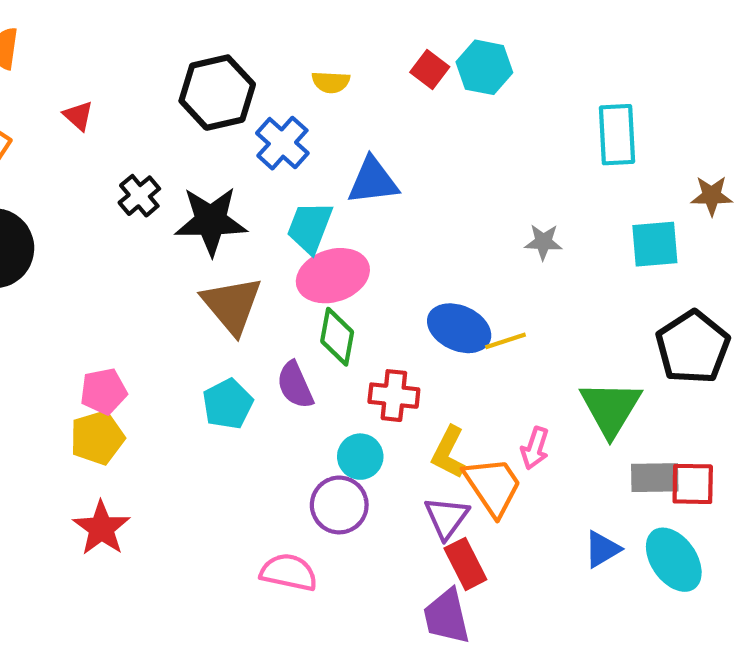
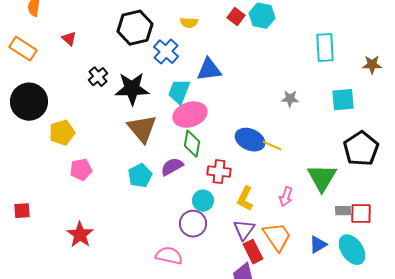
brown star: (712, 196) -> (372, 65), moved
yellow line: (505, 341) -> (272, 146), turned 42
purple semicircle: (295, 385) -> (172, 167), turned 85
yellow pentagon: (97, 438) -> (62, 133), moved
gray rectangle: (655, 478) -> (343, 211), size x0.7
orange trapezoid: (493, 486) -> (277, 237), moved

